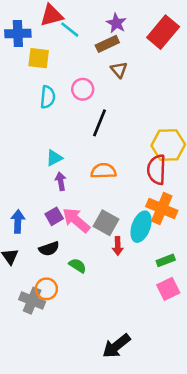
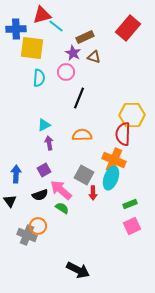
purple star: (116, 23) -> (73, 53), moved
yellow square: (39, 58) -> (32, 48), size x1.4
brown triangle: (119, 70) -> (94, 57), turned -32
orange cross: (162, 208) -> (114, 160), moved
pink arrow: (76, 220) -> (61, 190), moved
black arrow: (116, 346) -> (78, 270), moved, turned -115

